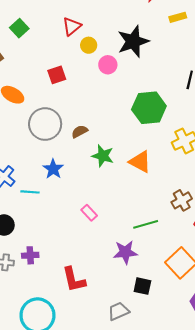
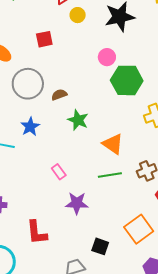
pink circle: (108, 65) -> (107, 57), moved
orange triangle: (140, 162) -> (113, 144), moved
green line: (146, 224) -> (110, 175), moved
purple star: (125, 252) -> (77, 203), moved

